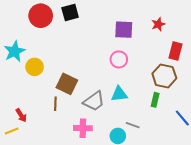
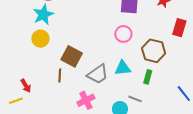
cyan star: (15, 51) -> (43, 15), moved
brown hexagon: (164, 76) -> (154, 51), moved
green rectangle: (155, 100) -> (148, 77), moved
pink cross: (83, 128) -> (86, 100), turned -30

